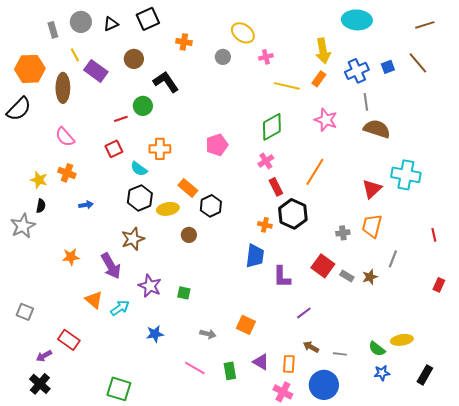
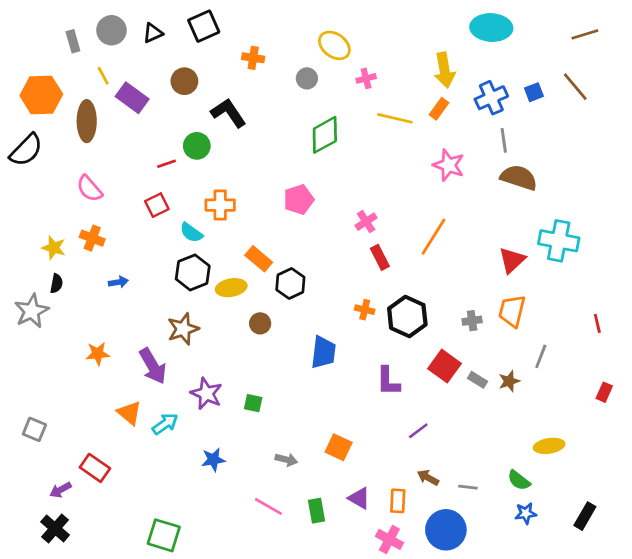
green diamond: (272, 127) -> (325, 135), moved
black hexagon: (293, 214) -> (407, 317), moved
blue trapezoid: (255, 256) -> (323, 352), moved
yellow ellipse: (402, 340) -> (549, 446), moved

